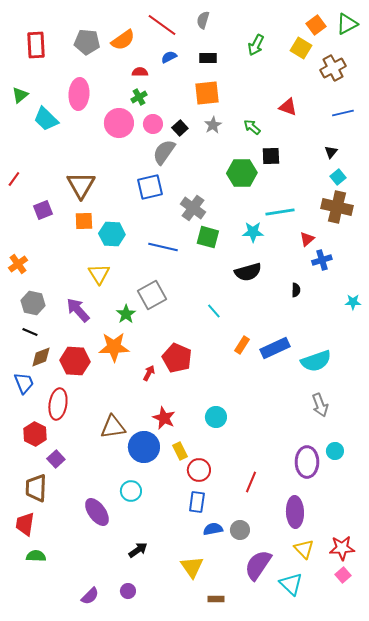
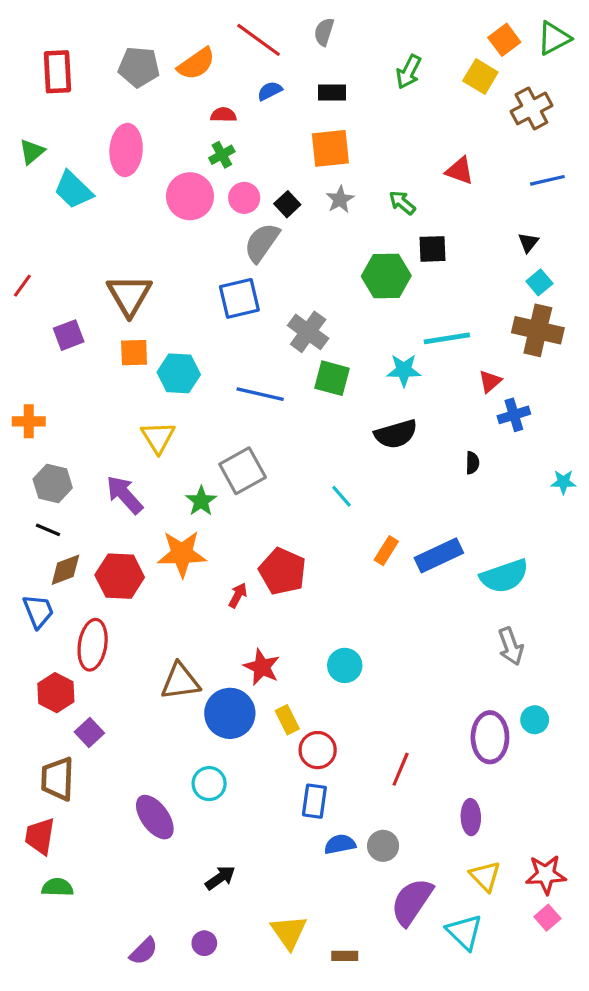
orange cross: (18, 264) -> (29, 421), turned 36
purple ellipse: (295, 512) -> (471, 817), size x0.7
yellow triangle: (192, 567) -> (289, 932), moved

